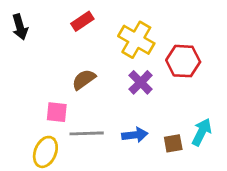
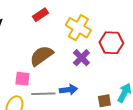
brown semicircle: (84, 80) -> (41, 56), size x1.4
blue arrow: (135, 135) -> (68, 90), moved

